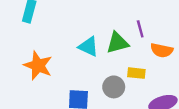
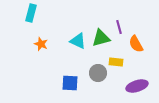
orange semicircle: (162, 50) -> (136, 44), turned 48
orange star: (38, 65) -> (41, 44), moved, size x0.6

